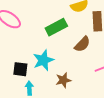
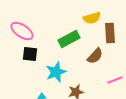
black square: (20, 69) -> (30, 54), moved

